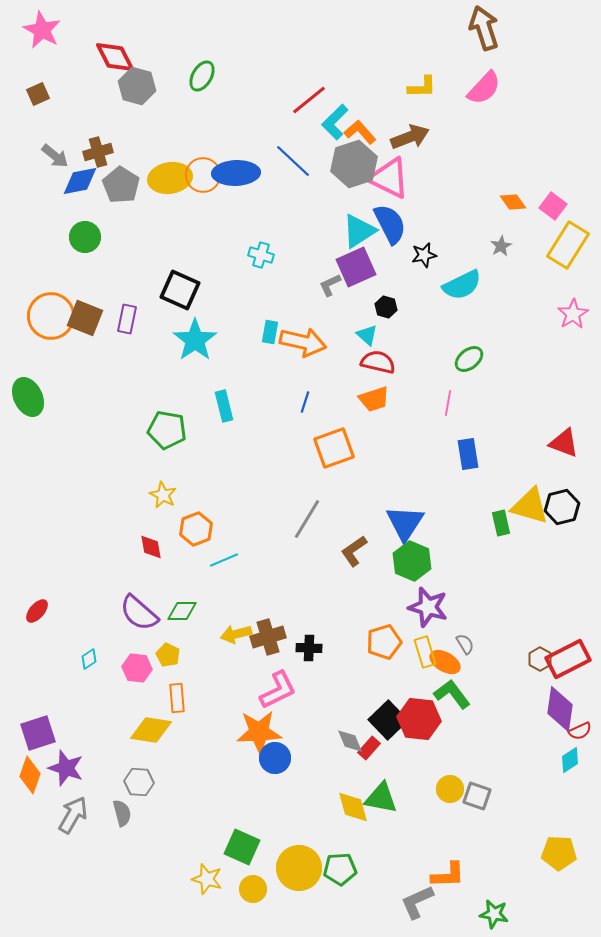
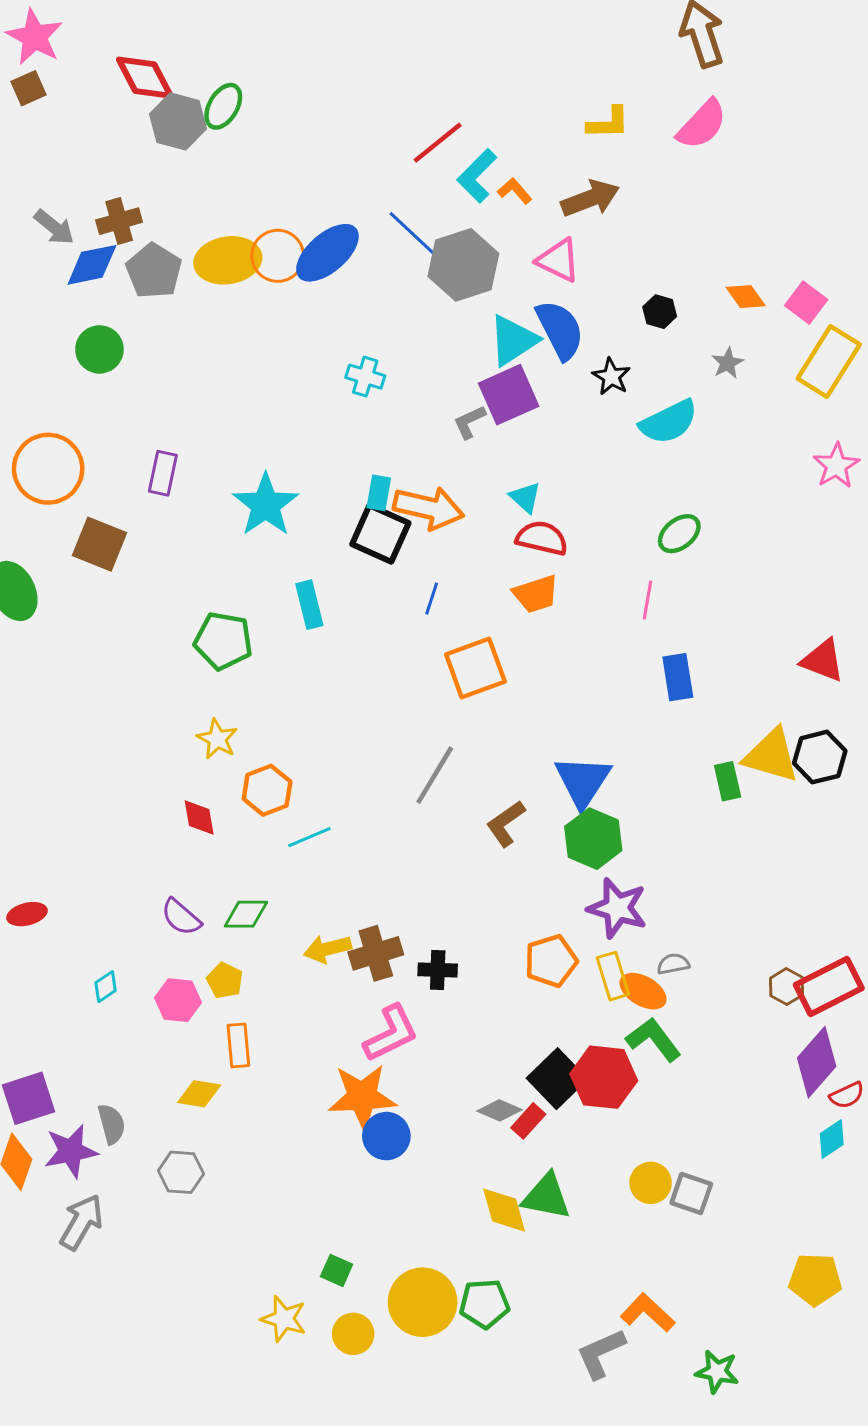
green ellipse: (202, 76) -> (223, 106), moved
brown square: (38, 94) -> (29, 88), moved
orange L-shape: (360, 132) -> (515, 191), size x0.7
gray hexagon: (354, 164) -> (463, 265), moved
blue ellipse: (236, 173) -> (327, 253), turned -39
pink triangle: (389, 178) -> (558, 260), size x0.7
black star: (424, 255) -> (611, 377), turned -30
black square: (180, 290) -> (380, 534), moved
black hexagon: (386, 307) -> (660, 312), moved
brown square: (85, 318) -> (99, 544), moved
red ellipse: (37, 611) -> (27, 914), turned 35
purple semicircle: (139, 613) -> (181, 917), size x0.7
gray semicircle: (465, 644) -> (673, 964), turned -70
purple diamond: (560, 709) -> (817, 1062), turned 33
yellow diamond: (151, 730) -> (199, 1094), size x0.7
gray diamond: (350, 741) -> (500, 1110), turned -44
purple star: (66, 768) -> (71, 1151), turned -30
gray semicircle: (122, 813) -> (112, 1124), moved
green square: (242, 847) -> (337, 1270), size x0.6
orange L-shape: (448, 875) -> (648, 1313), turned -135

